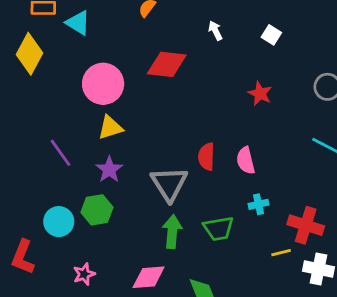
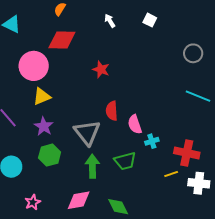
red diamond: (167, 64) -> (62, 40), moved
red star: (260, 93) -> (101, 69), moved
pink semicircle: (246, 160) -> (135, 124), moved
green hexagon: (97, 210) -> (50, 155), moved

